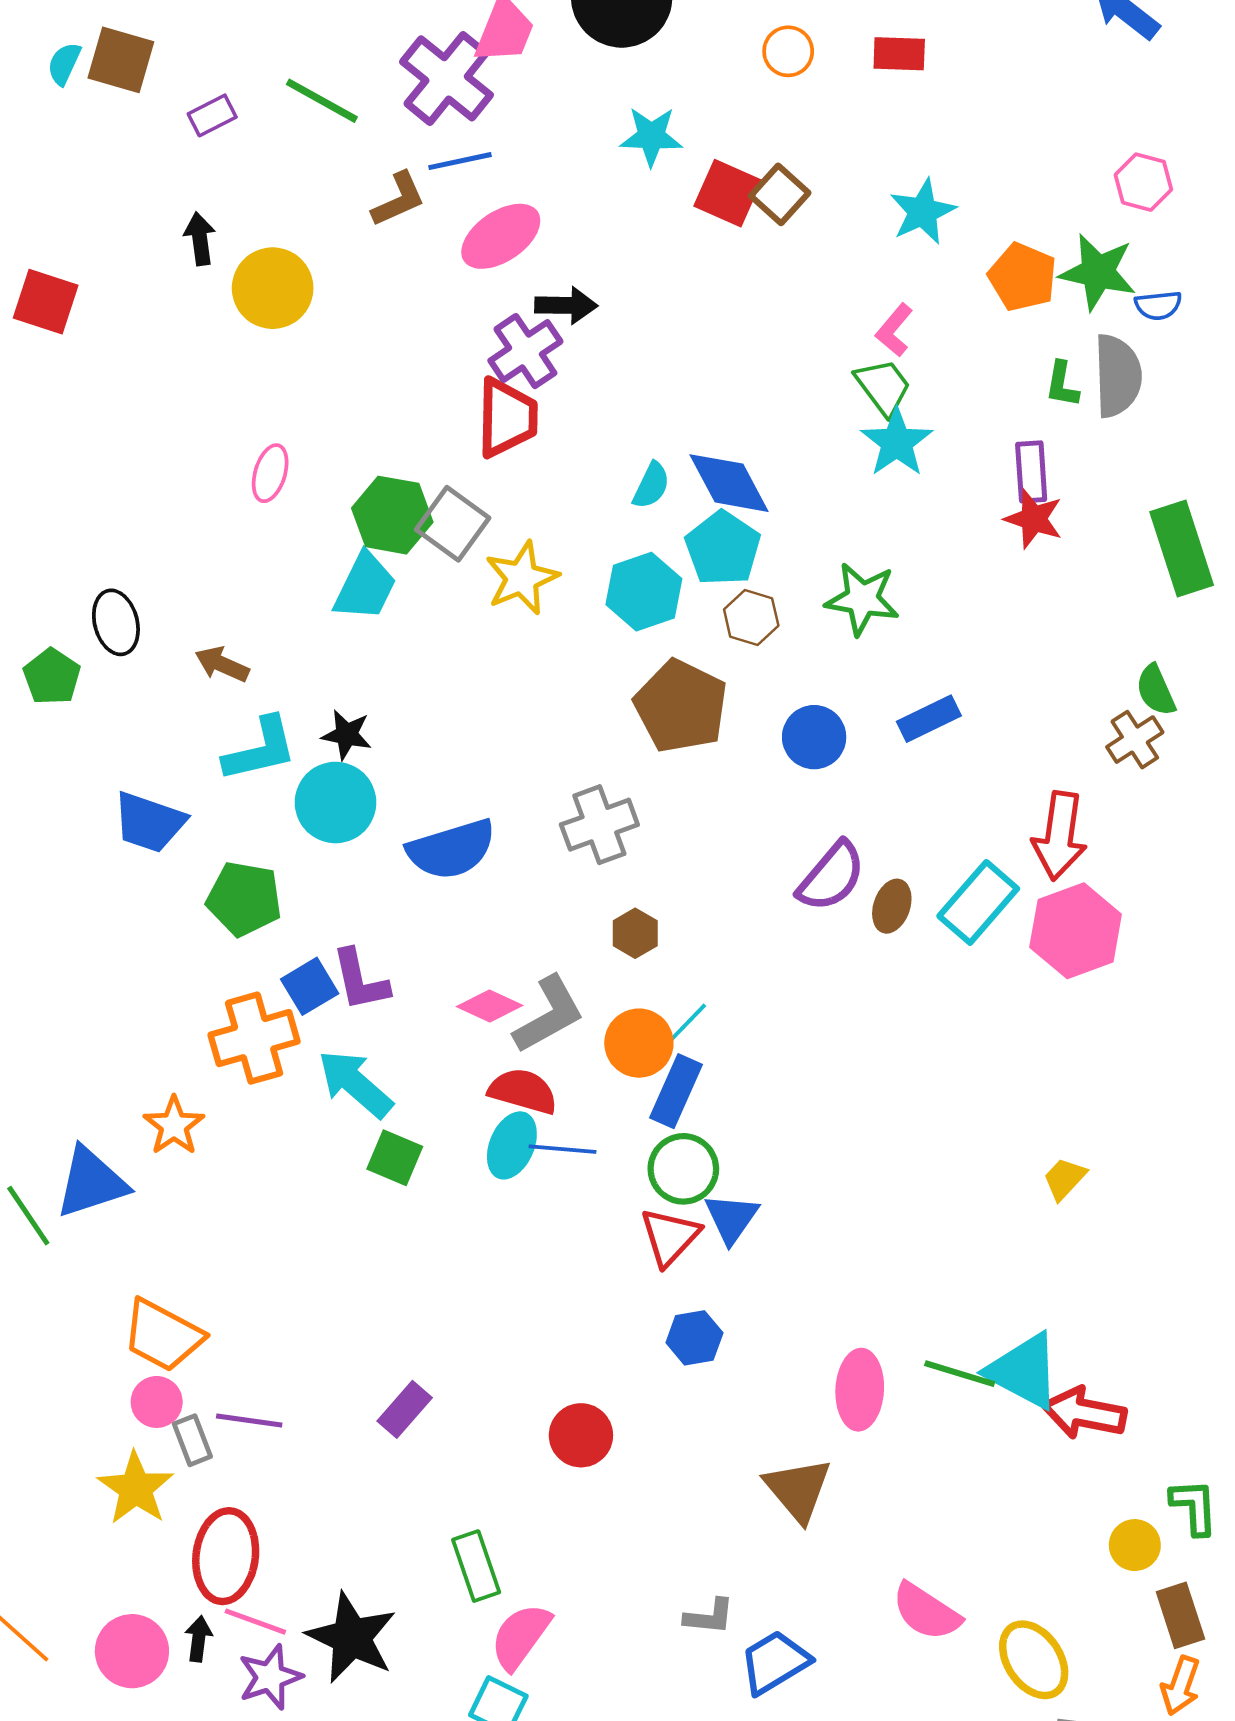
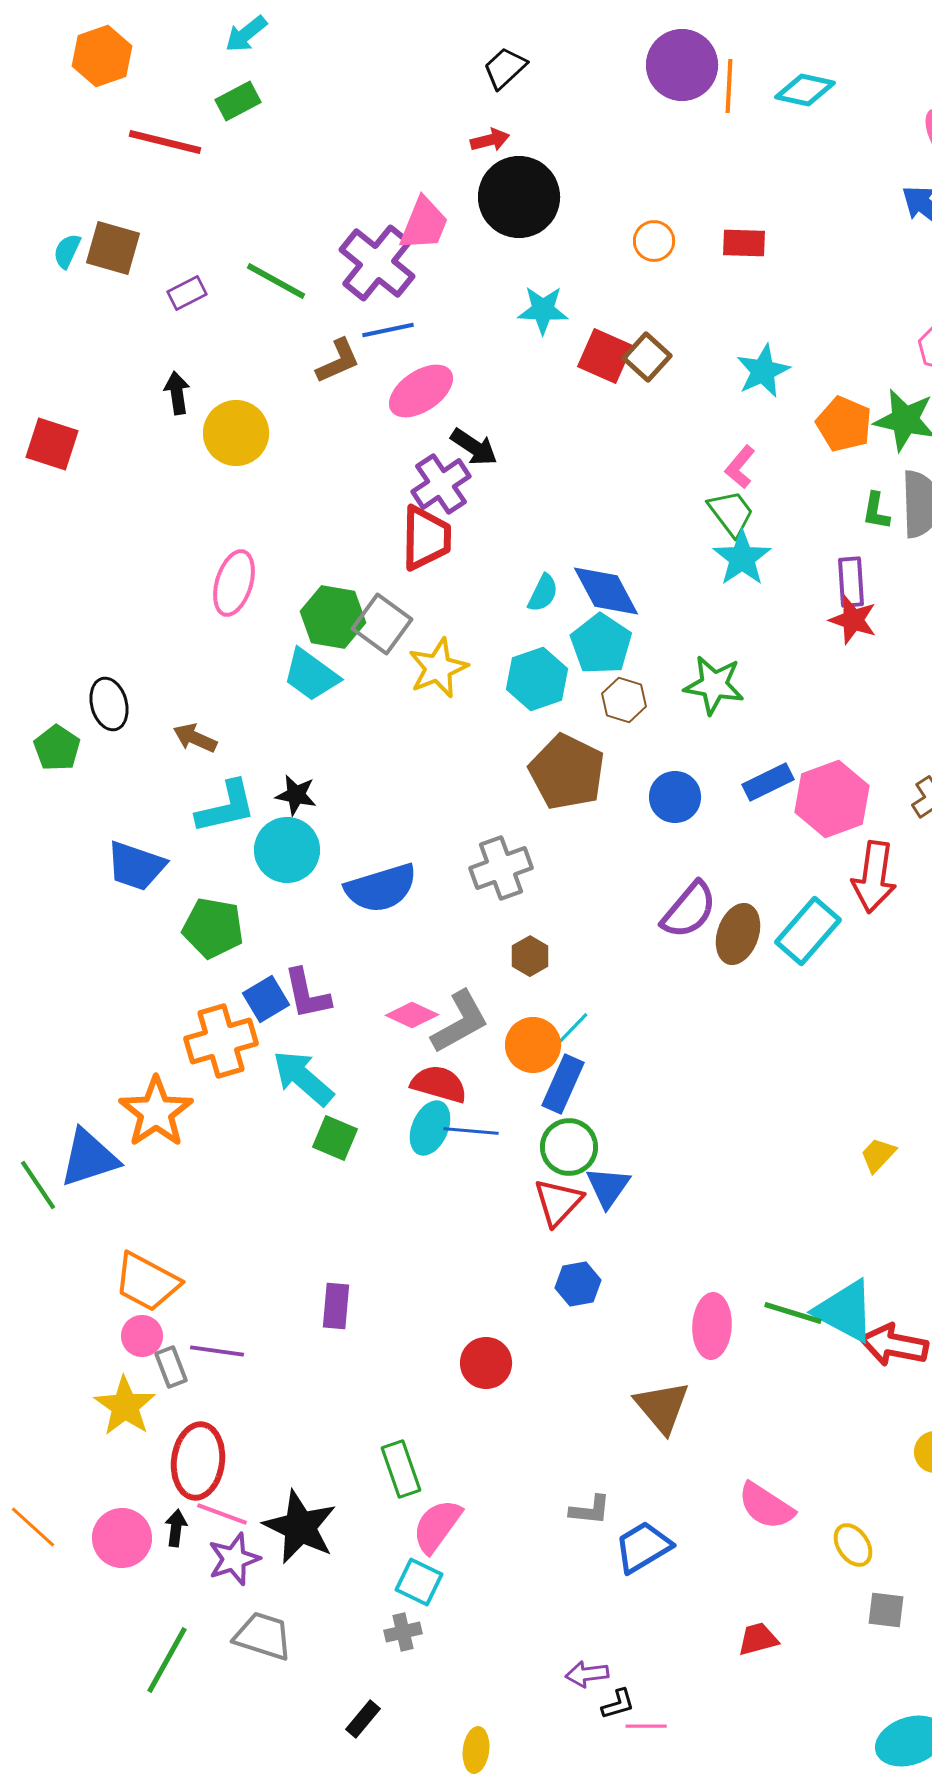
black arrow: (566, 305) -> (474, 447), turned 33
pink ellipse: (270, 473) -> (234, 583), size x1.4
cyan trapezoid: (365, 587) -> (311, 675), turned 100
brown ellipse: (892, 906) -> (738, 934), size x1.4
pink hexagon: (1076, 931) -> (832, 799), moved
orange star: (174, 1126) -> (156, 1112), size x1.5
purple rectangle: (405, 1409) -> (336, 1306), moved, turned -36
yellow ellipse: (1034, 1660) -> (853, 1545), size x0.7

